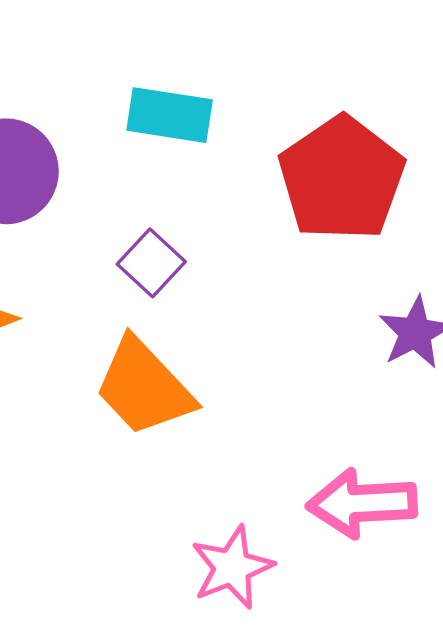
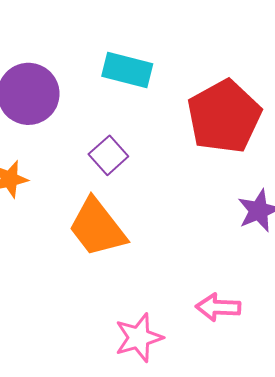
pink arrow: (362, 503) -> (218, 307), size x0.7

